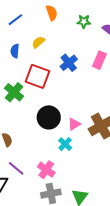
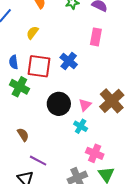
blue semicircle: (15, 51) -> (14, 62), moved
blue cross: (69, 63) -> (69, 61), moved
pink cross: (46, 170) -> (95, 153), moved

